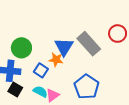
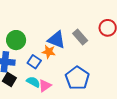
gray rectangle: (89, 44) -> (80, 37), size x0.7
blue triangle: (64, 47) -> (56, 40), turned -42

